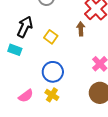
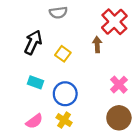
cyan rectangle: (15, 50) -> (35, 82), moved

